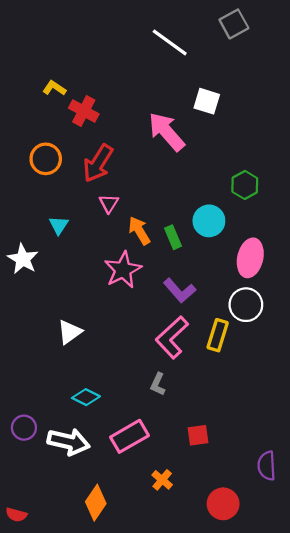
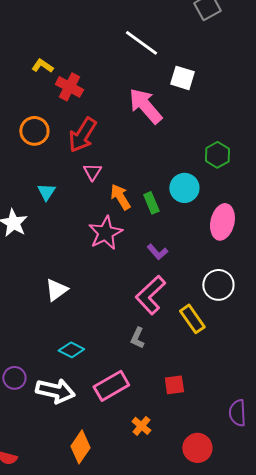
white line: (170, 42) -> (141, 43), moved
purple L-shape: (180, 291) -> (157, 252), size x0.7
white circle: (246, 305) -> (218, 285), moved
yellow rectangle: (218, 335) -> (192, 319), moved, turned -52

